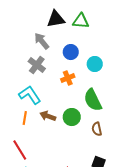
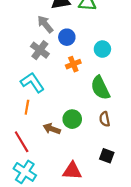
blue circle: (71, 52) -> (67, 37), moved
brown arrow: (48, 116) -> (52, 129), moved
green circle: (72, 117) -> (72, 119), moved

